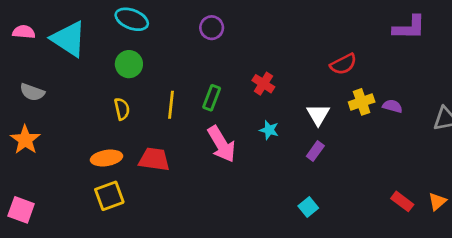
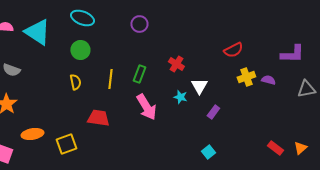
purple L-shape: (409, 28) -> (292, 54), moved
white triangle: (318, 115) -> (199, 86), moved
orange ellipse: (107, 158) -> (32, 134), moved

